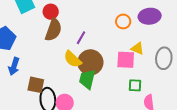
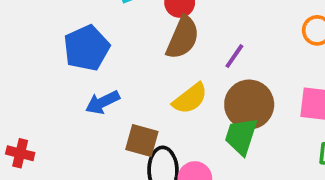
yellow semicircle: (73, 59) -> (190, 99), moved, turned -84
blue arrow: (14, 66) -> (102, 102), turned 42

